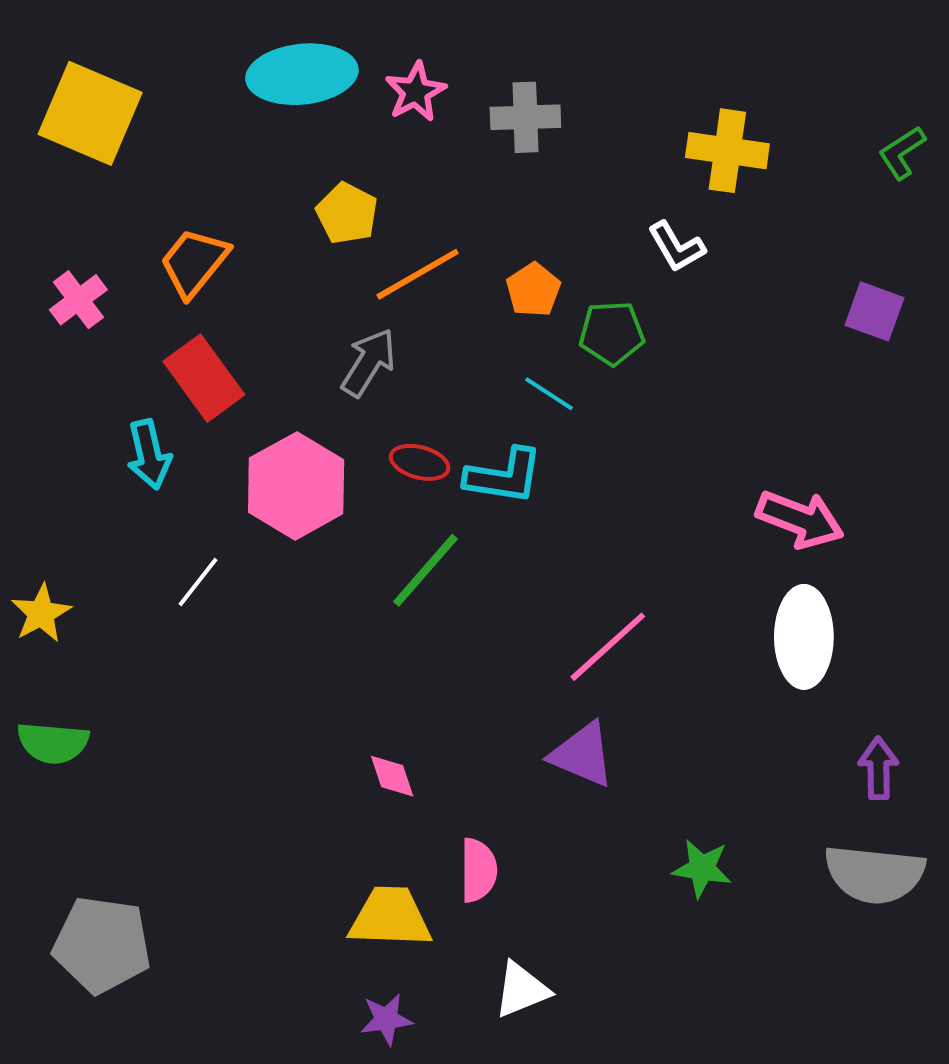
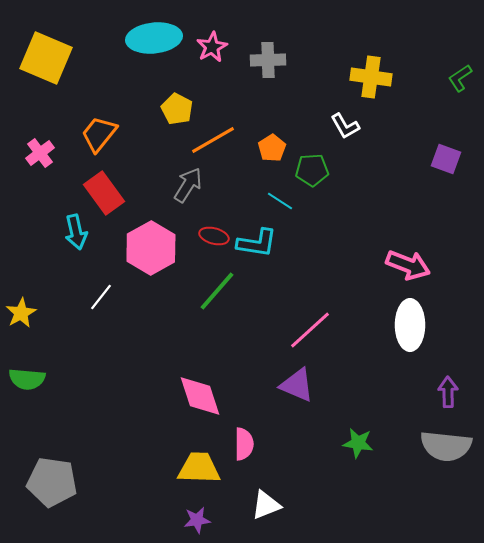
pink diamond: (392, 776) -> (200, 396), size x1.8

